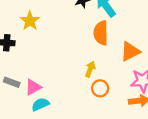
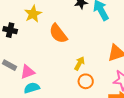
orange semicircle: (101, 33) -> (58, 34), moved, turned -45

